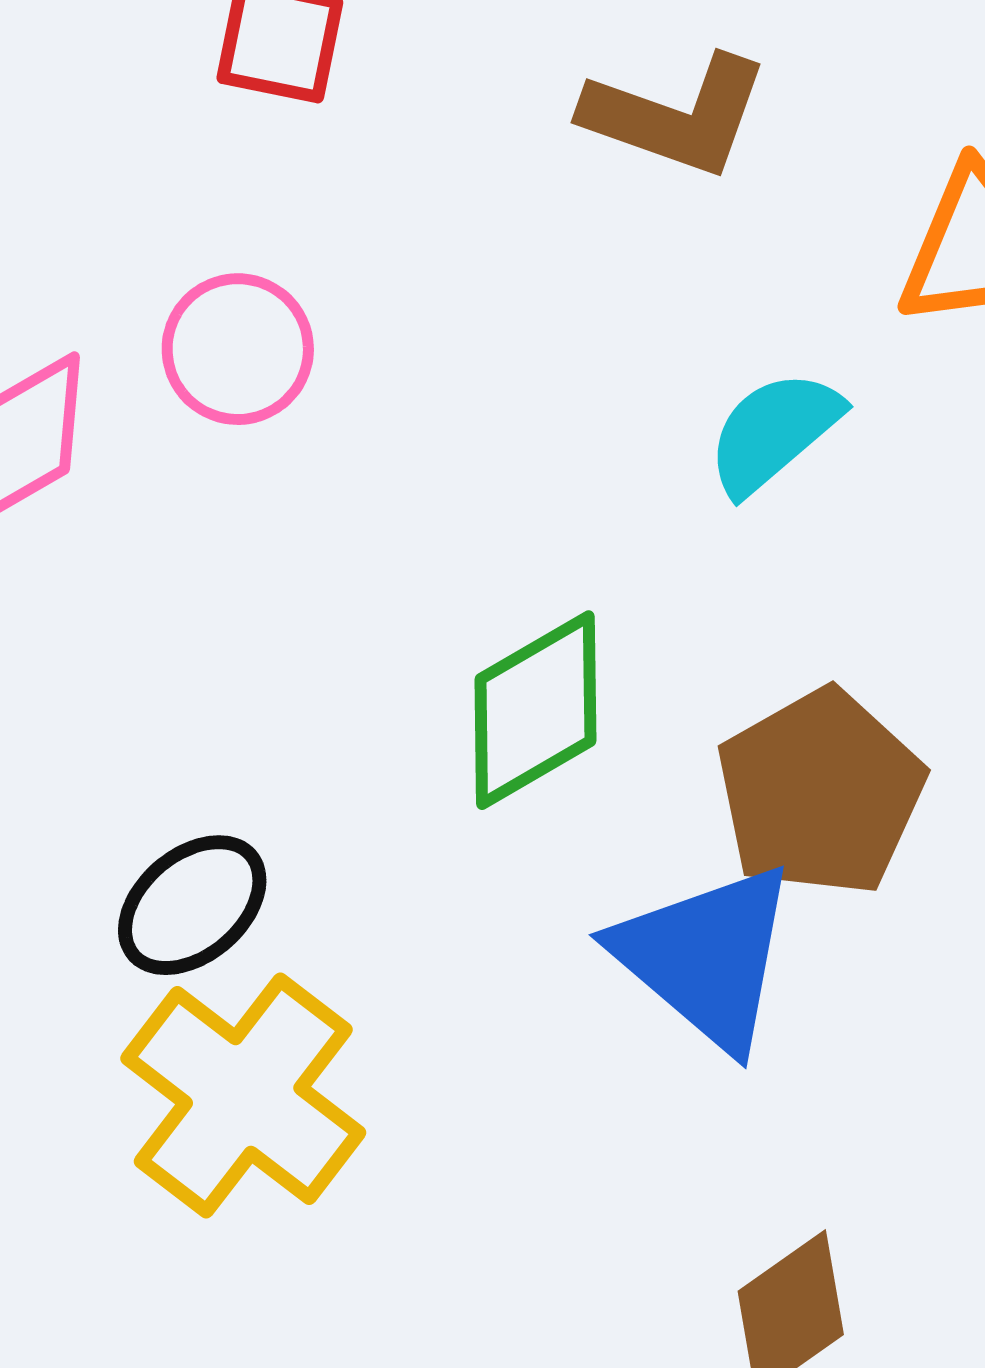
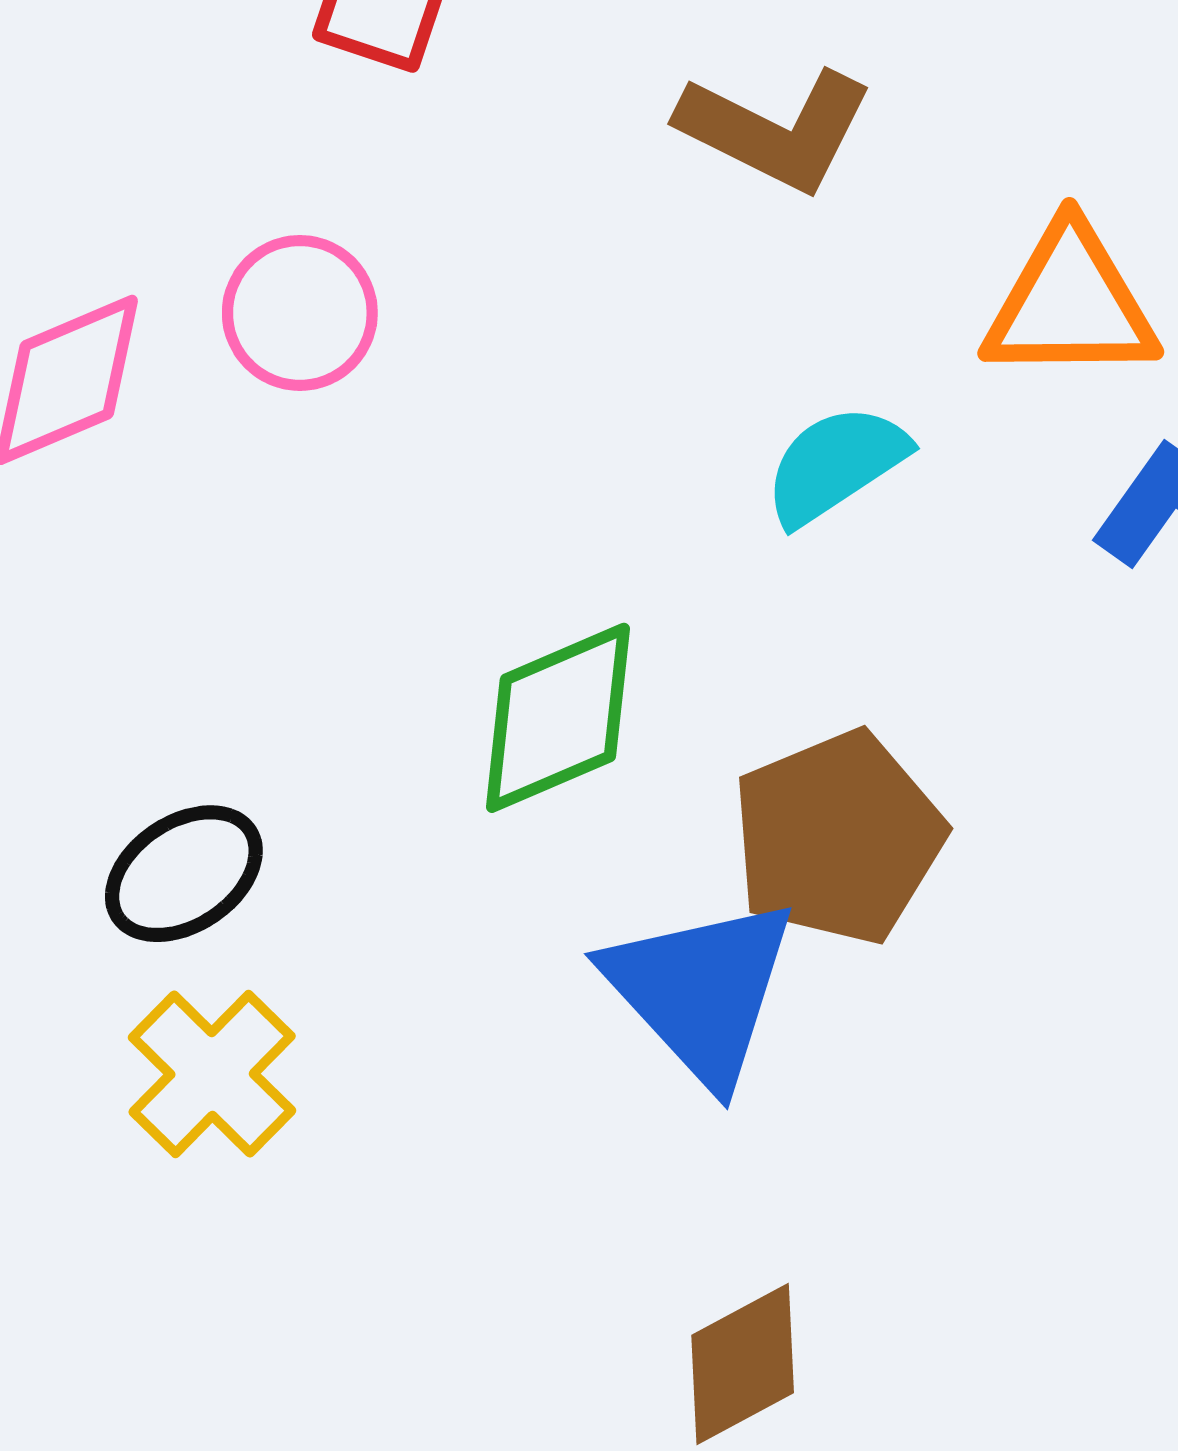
yellow cross: (243, 1095) -> (212, 1074), size x0.7

